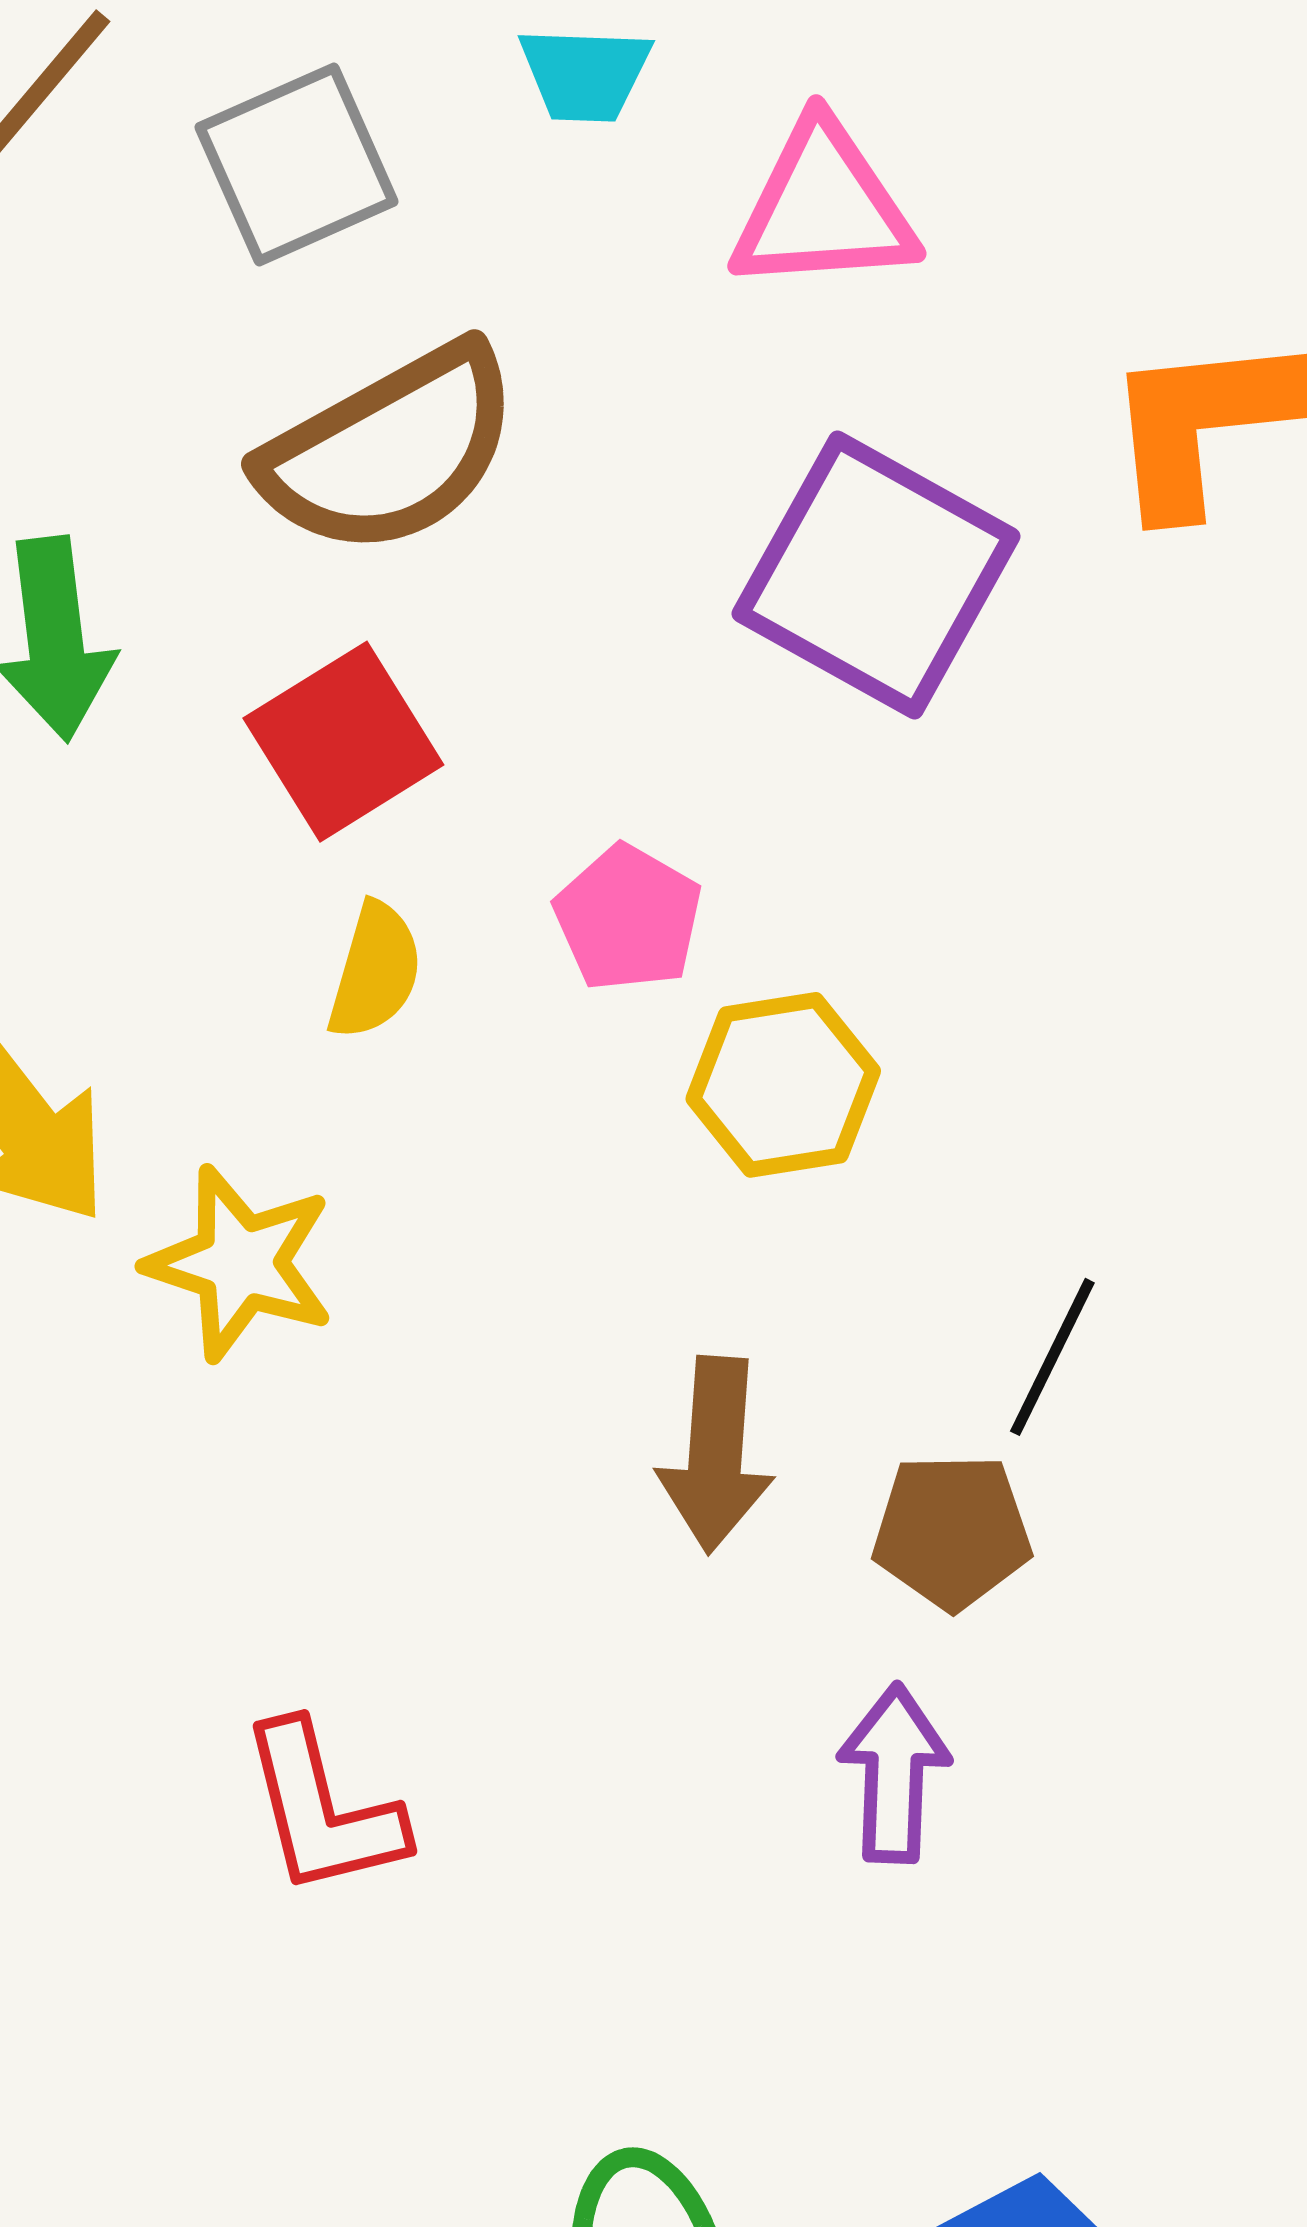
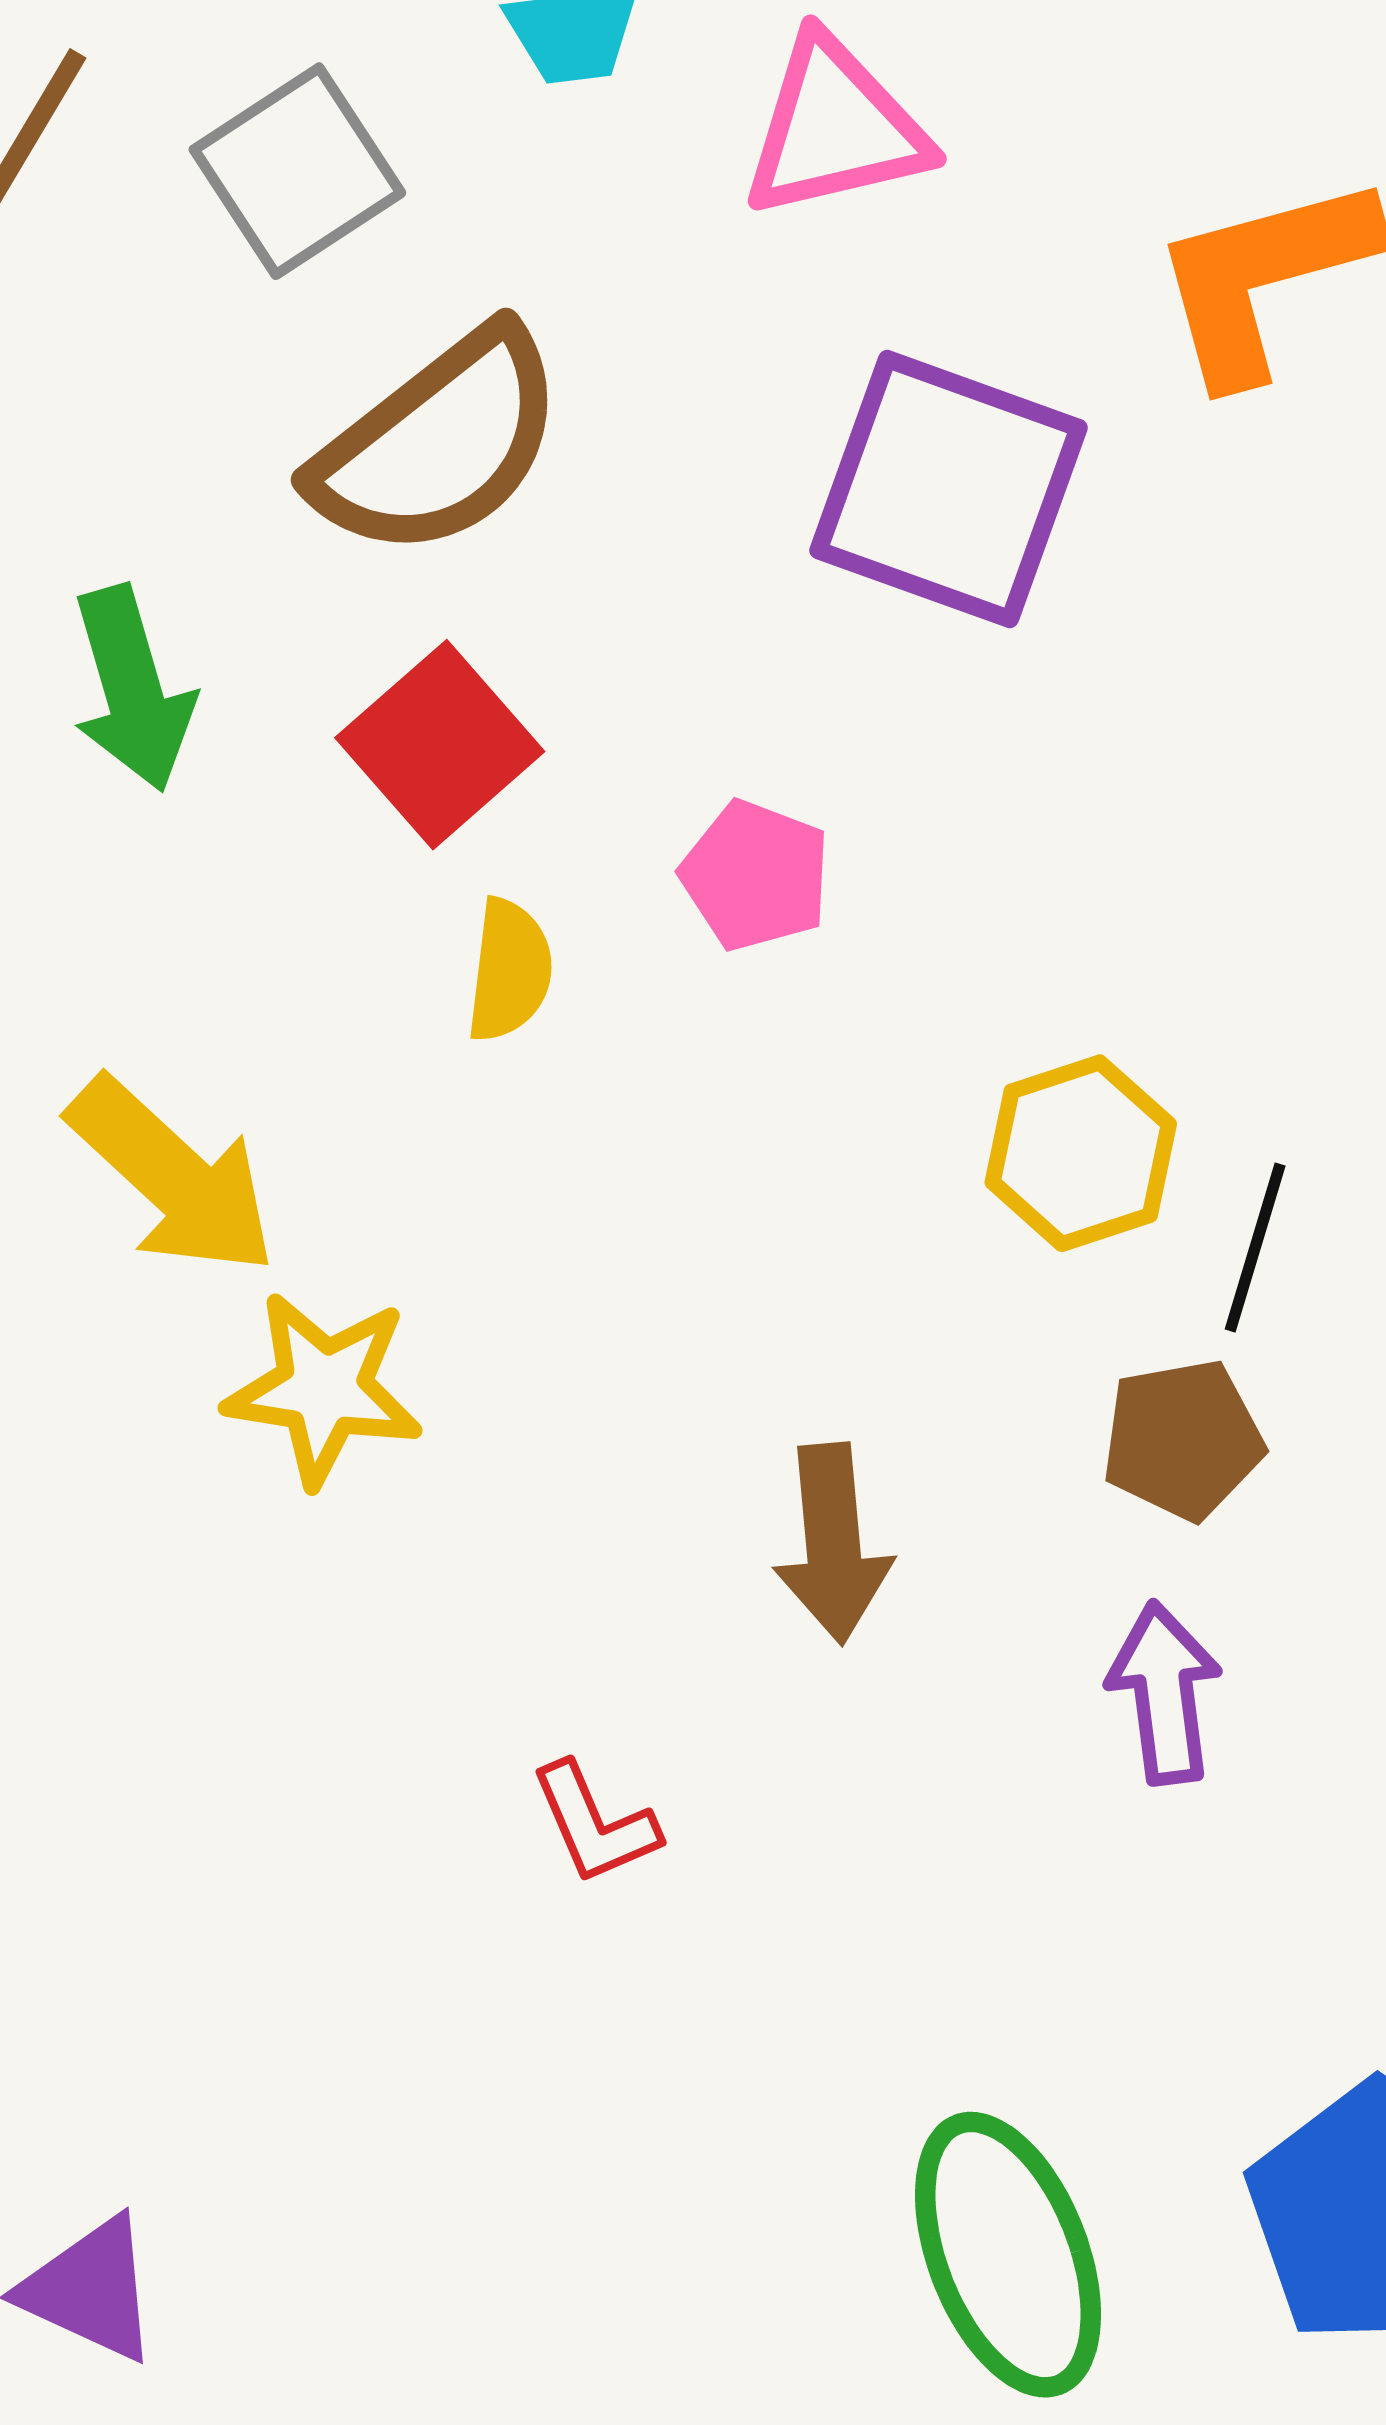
yellow hexagon: (783, 1085) -> (1081, 1153), moved
yellow star: (240, 1263) -> (324, 1389), moved
brown arrow: (716, 1455) -> (833, 1543), moved
red L-shape: (322, 1809) -> (595, 1824), size x0.7

